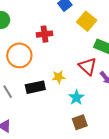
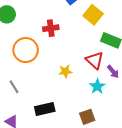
black rectangle: (35, 87) -> (45, 109), moved
cyan star: (76, 97) -> (97, 86), moved

